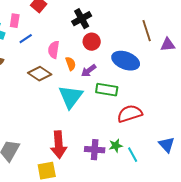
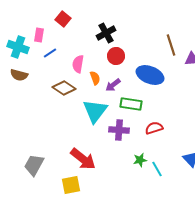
red semicircle: (130, 114) -> (154, 128), size x0.7
red arrow: (59, 145) -> (83, 159), turned -48
purple cross: (95, 150) -> (119, 130), moved

